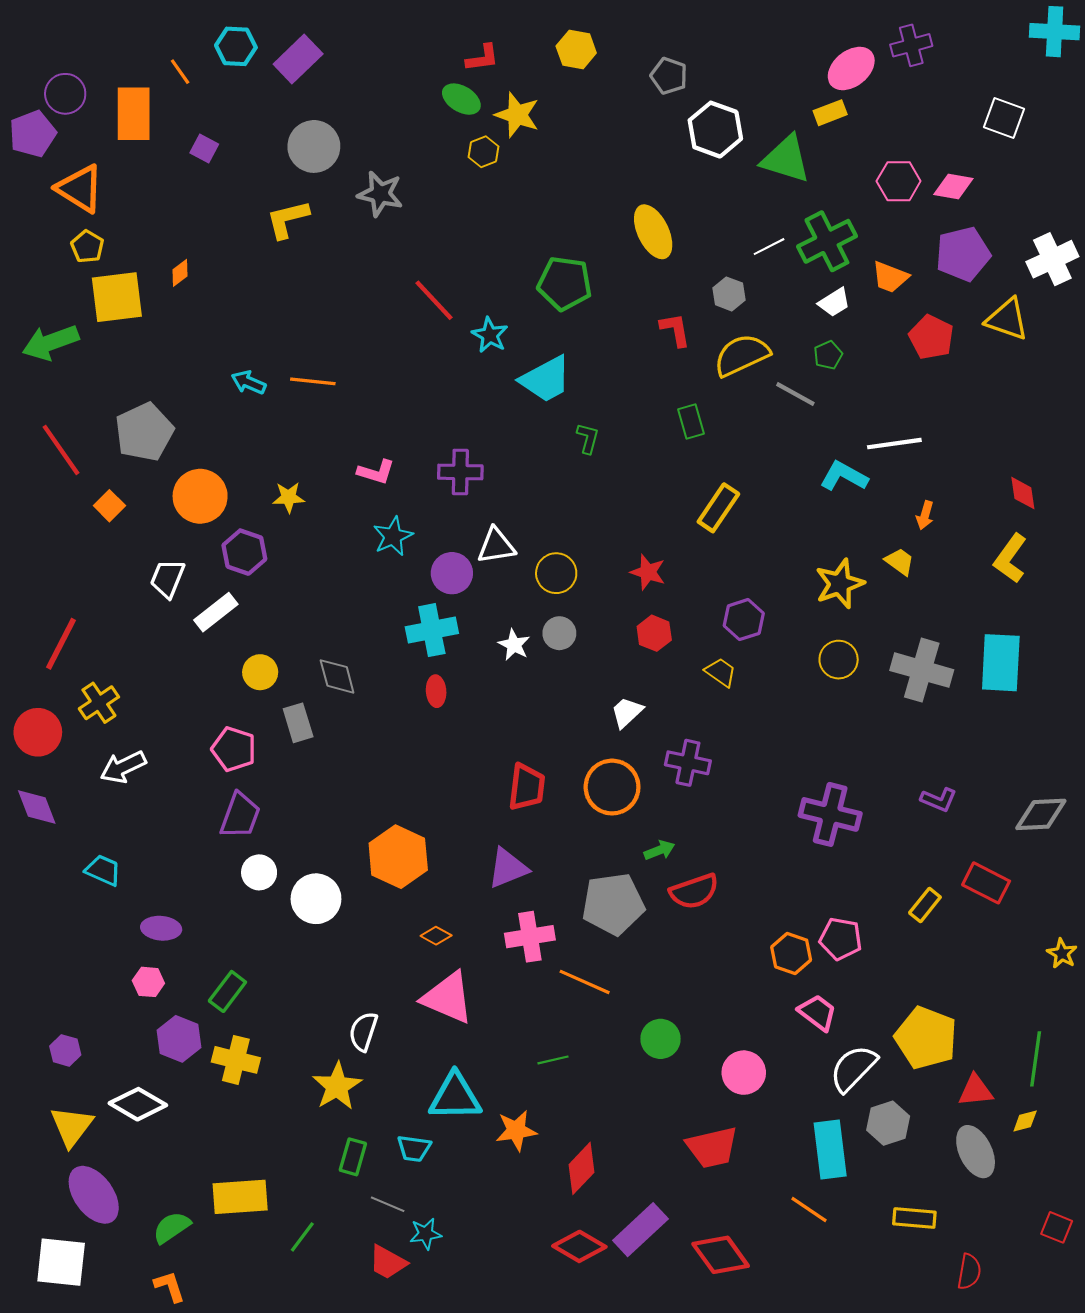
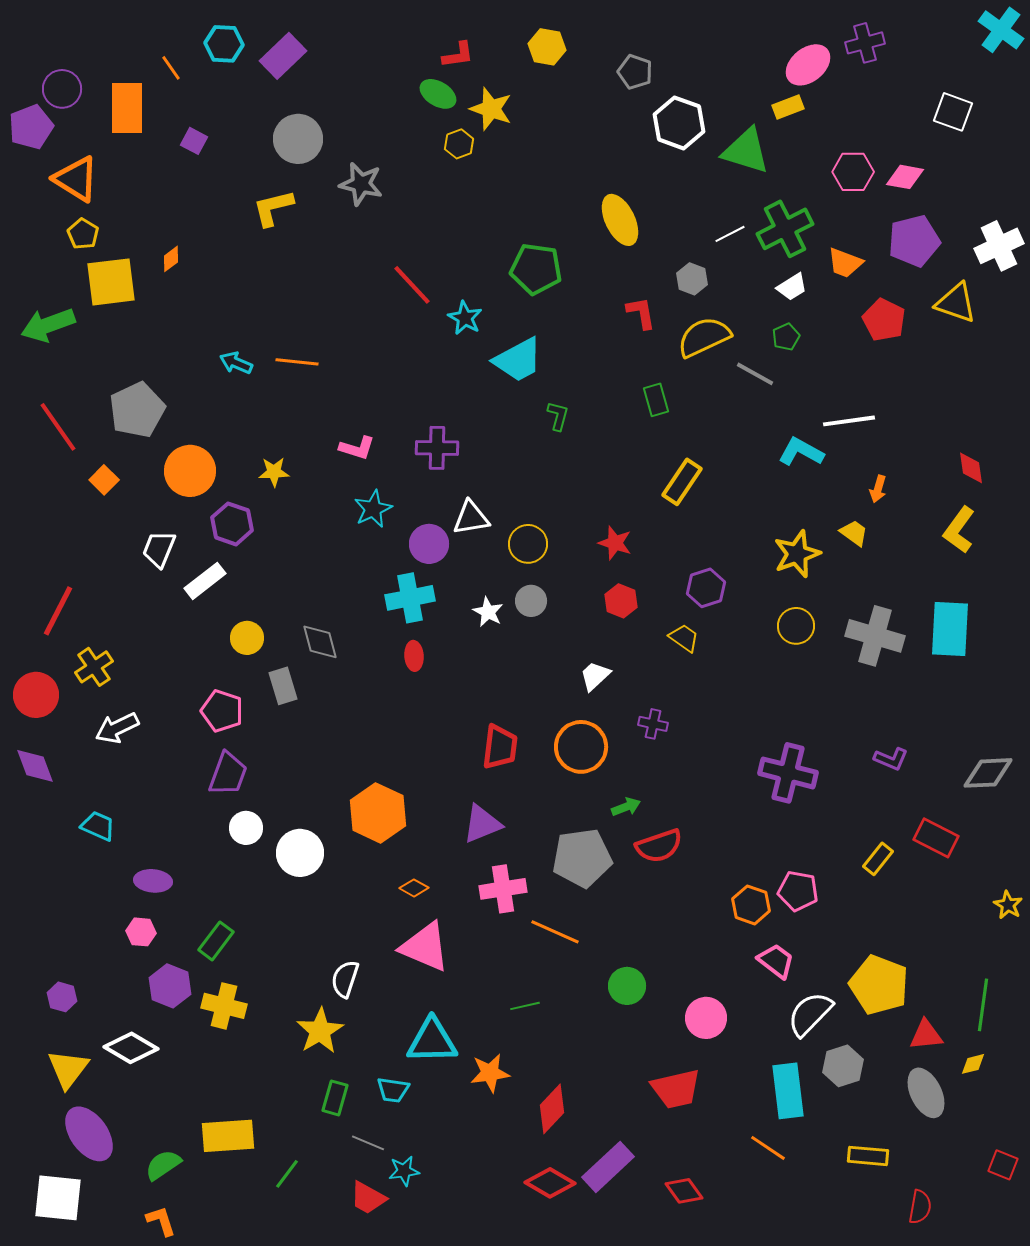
cyan cross: (1055, 32) -> (1001, 30), turned 33
purple cross: (688, 763) -> (653, 724), size x0.7
red diamond: (721, 1255) -> (684, 1191), size x0.7

